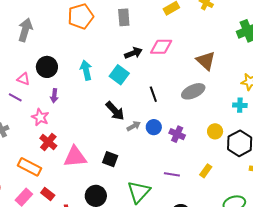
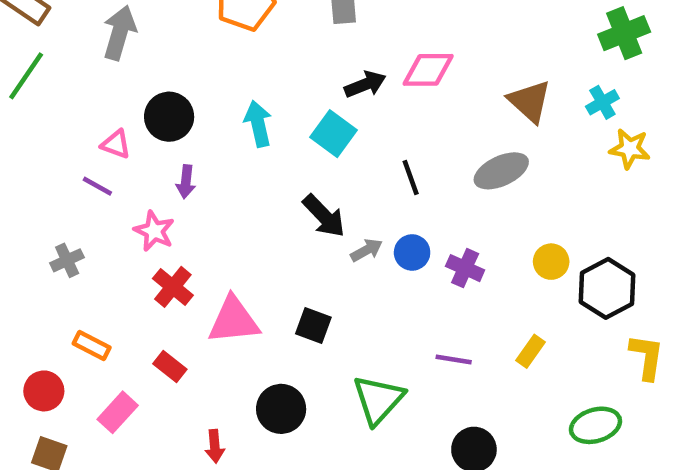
cyan cross: (240, 105) -> (602, 102), moved, turned -32
orange rectangle: (29, 167) -> (92, 345), moved, size x0.7
red rectangle: (48, 194) -> (170, 367), moved

